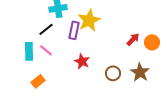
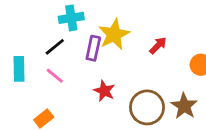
red arrow: (133, 39) -> (158, 45), moved
cyan rectangle: (29, 51) -> (19, 69), moved
brown circle: (113, 73) -> (147, 107), size x1.6

